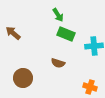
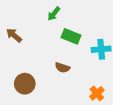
green arrow: (58, 15) -> (54, 14), moved, turned 72
orange cross: (90, 87) -> (97, 93), turned 32

